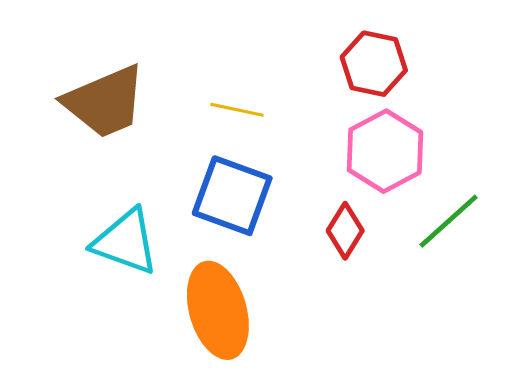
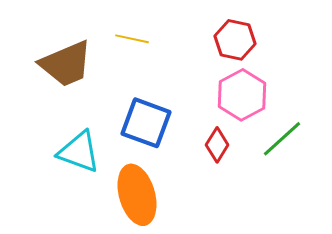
yellow line: (237, 110) -> (132, 39), moved

